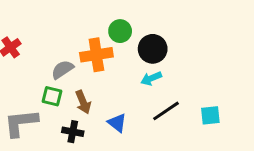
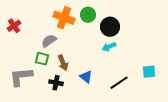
orange cross: (96, 55) -> (64, 18), moved, turned 30
black line: (166, 111) -> (119, 83), moved

